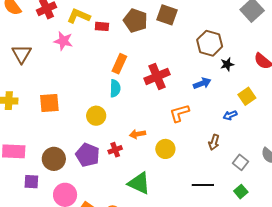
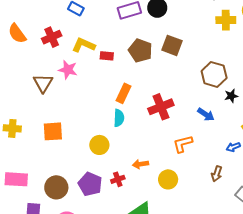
brown triangle: (22, 54) -> (43, 83), moved
blue arrow: (202, 83) -> (206, 114), turned 54

